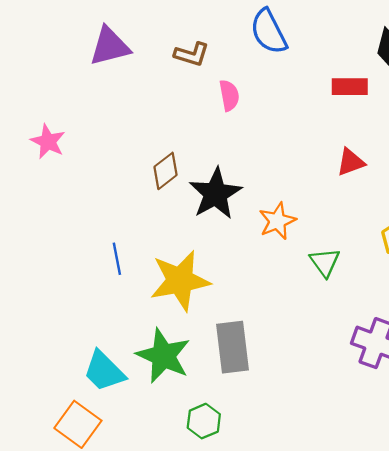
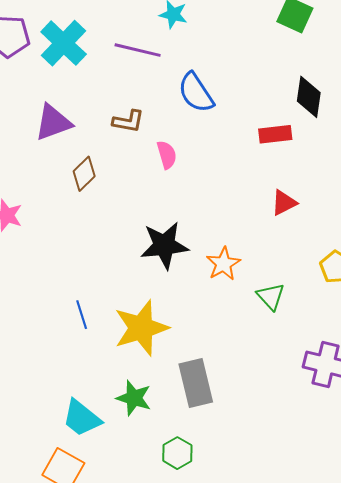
brown diamond: (166, 171) -> (84, 174), moved
black star: (215, 194) -> (164, 245), turned 30
green star: (163, 356) -> (134, 398), size x0.7

